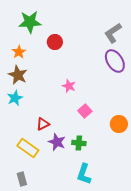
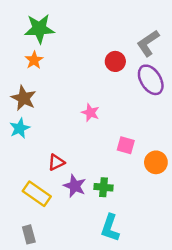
red circle: (55, 42) -> (115, 61), moved
orange star: (19, 52) -> (34, 60), moved
pink square: (85, 111) -> (126, 145), moved, turned -32

